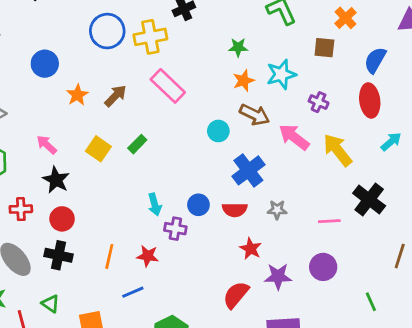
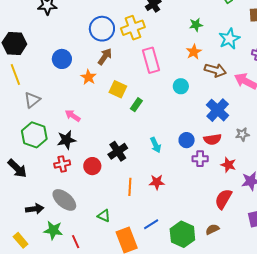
orange star: (244, 81) -> (194, 52), moved
pink rectangle: (168, 86) -> (151, 60), turned 40
brown arrow: (115, 96) -> (105, 57), moved
cyan circle: (218, 131) -> (181, 86), moved
yellow square: (98, 149) -> (118, 89), moved
black star: (56, 180) -> (66, 140), moved, turned -30
purple cross: (175, 229) -> (200, 159), moved
black cross: (59, 255) -> (118, 151), moved, turned -36
blue line: (133, 292) -> (151, 224), moved
green triangle: (51, 304) -> (104, 216), moved

